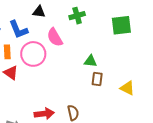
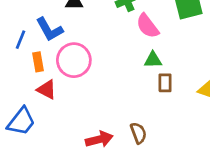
pink semicircle: (55, 37) -> (147, 26), moved

